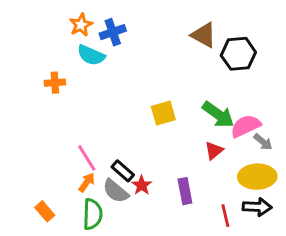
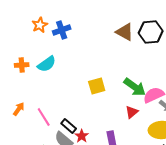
black hexagon: (238, 54) -> (151, 32), moved
cyan semicircle: (91, 55) -> (47, 64), moved, turned -60
orange arrow: (87, 182) -> (19, 109), moved

